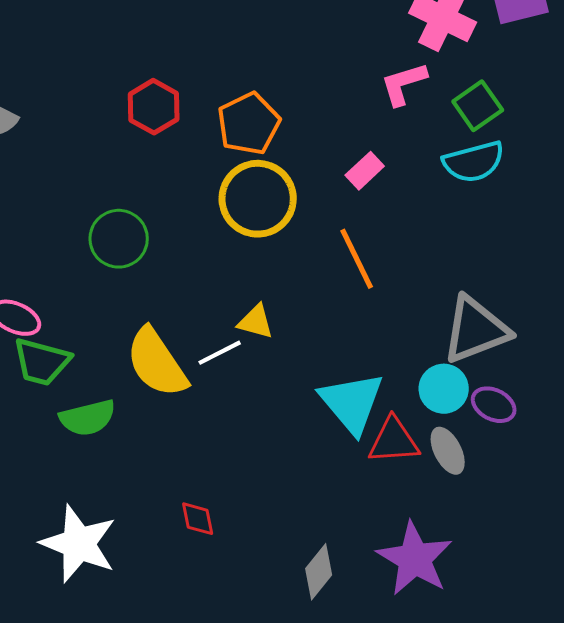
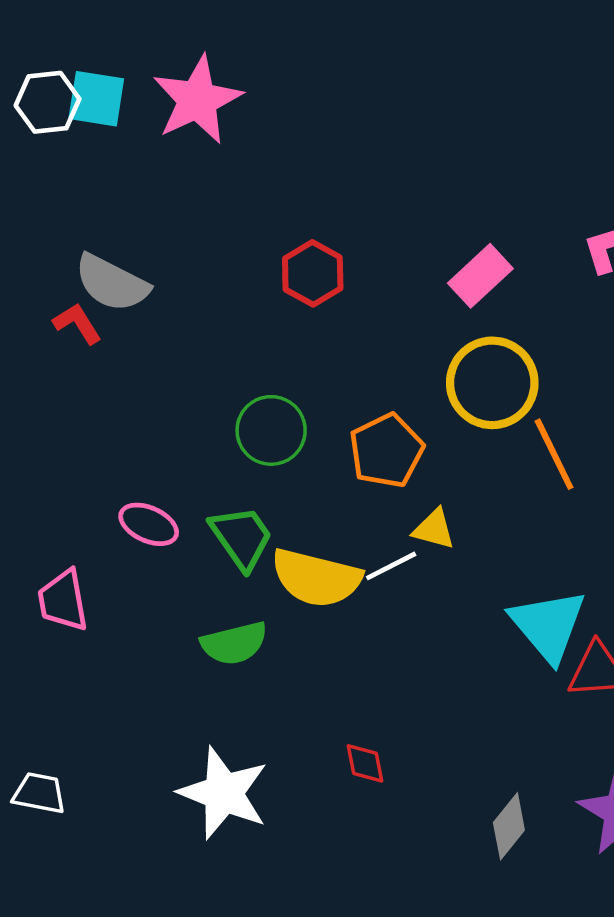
orange pentagon: (249, 124) -> (386, 451), moved
pink rectangle: (365, 171) -> (480, 276), moved, size x1.4
yellow circle: (258, 199) -> (492, 383), moved
green trapezoid: (42, 362) -> (241, 537), moved, turned -140
yellow semicircle: (157, 363) -> (316, 578), turned -42

